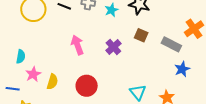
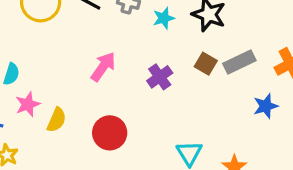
gray rectangle: (171, 44) -> (239, 62), moved, turned -60
pink arrow: (77, 45) -> (103, 67), turned 48
blue star: (182, 69) -> (266, 106), moved

